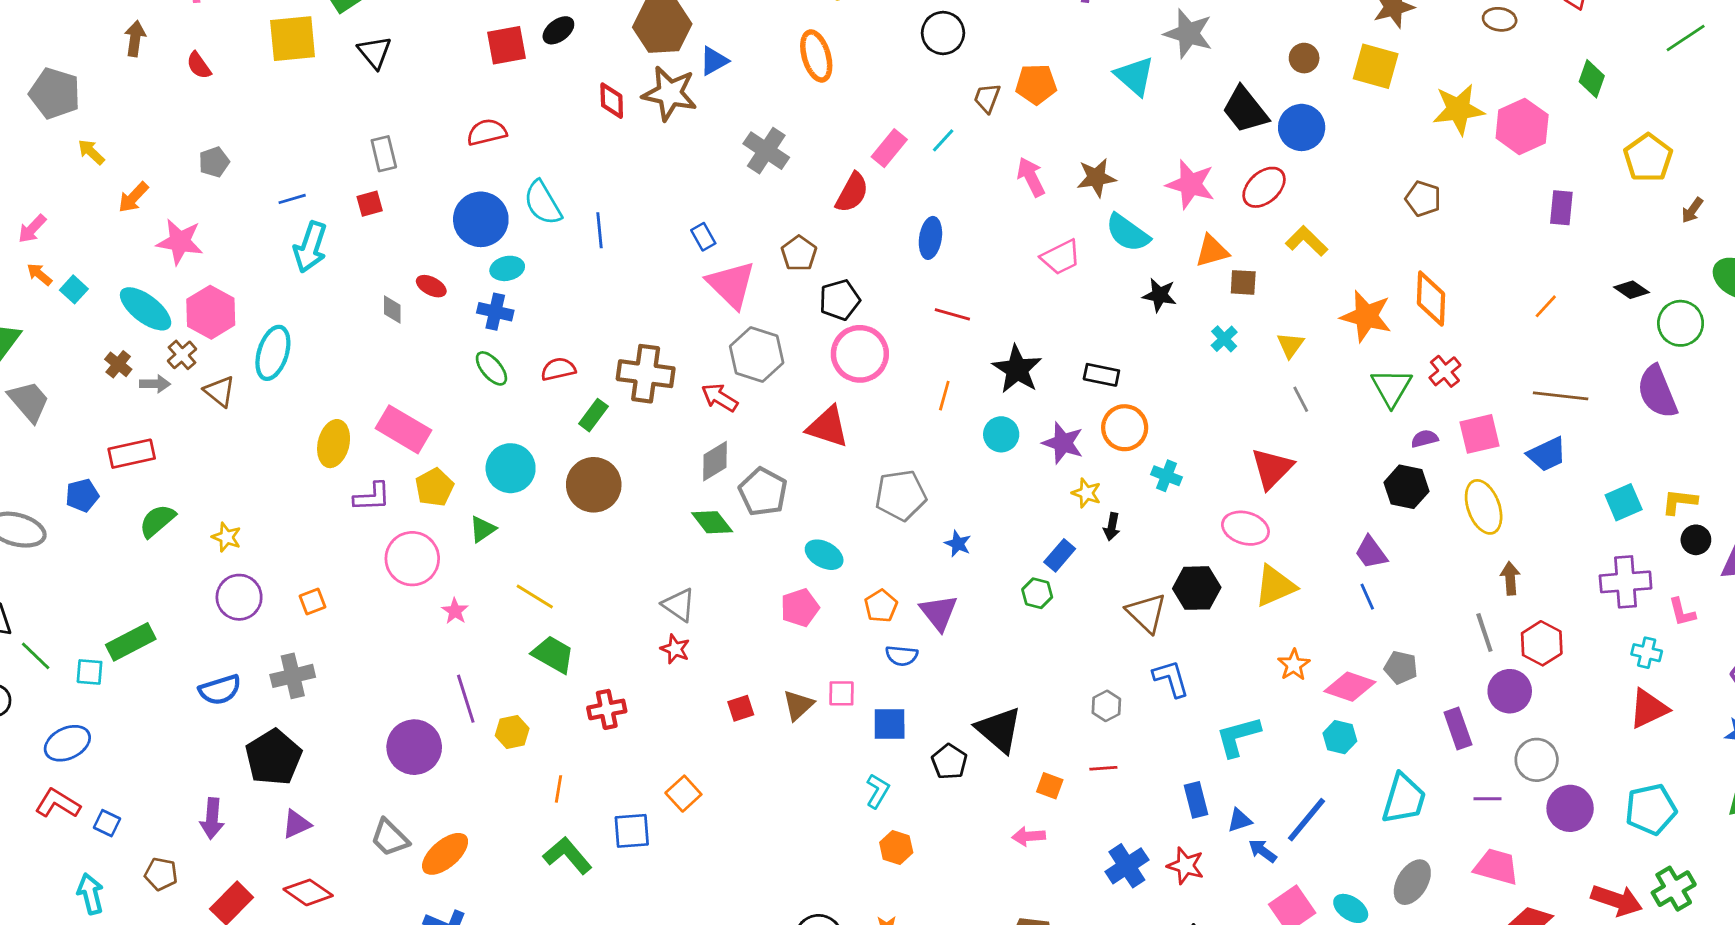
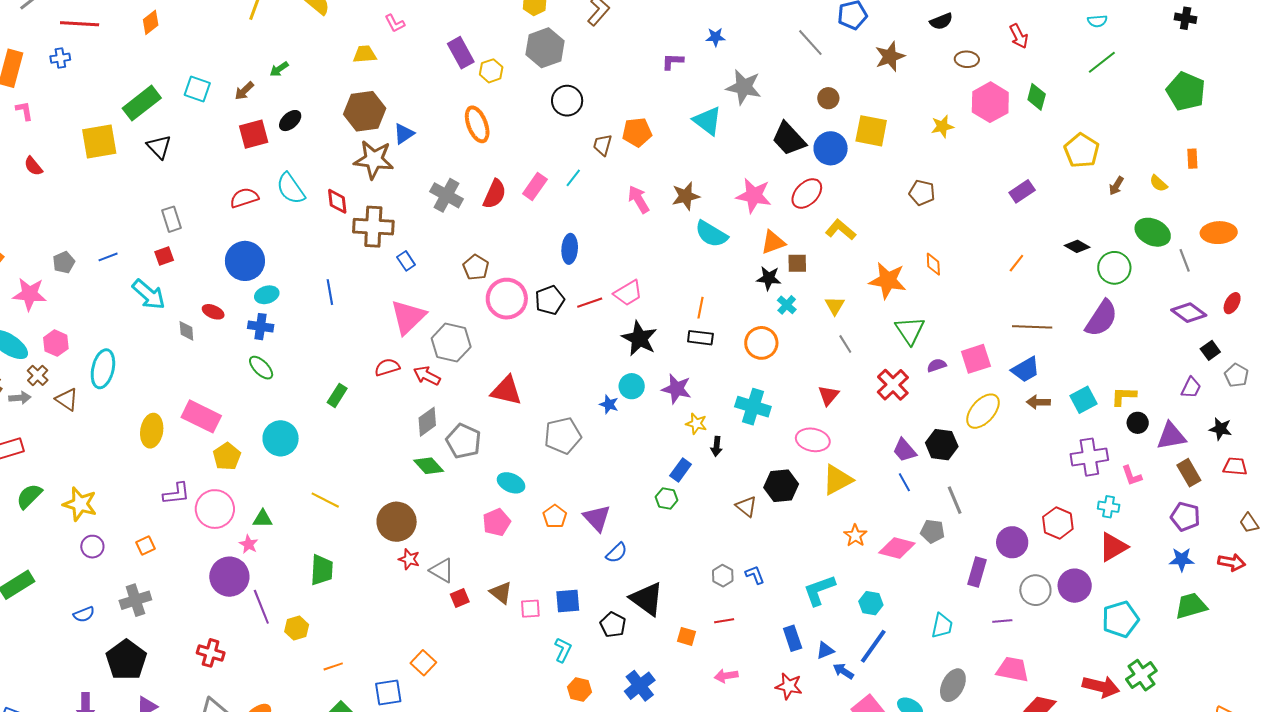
yellow square: (1376, 66) -> (871, 131), moved
red diamond: (612, 101) -> (337, 201), moved
yellow star: (1458, 109) -> (942, 126), size x0.6
pink hexagon: (1522, 126) -> (990, 102), moved
gray pentagon: (214, 162) -> (64, 262), moved
red semicircle: (852, 193) -> (495, 194), moved
cyan semicircle: (543, 203) -> (291, 189), moved
purple rectangle: (1561, 208) -> (1022, 191), turned 55
blue line: (599, 230) -> (330, 292), moved
cyan arrow: (310, 247) -> (149, 294), moved, turned -63
pink trapezoid: (1061, 257) -> (628, 293), moved
pink triangle: (731, 285) -> (408, 317), moved, turned 36
black star: (1159, 295) -> (769, 278), moved
orange diamond: (1431, 299) -> (933, 264), size x0.6
black pentagon: (840, 300) -> (550, 300), moved
pink hexagon: (211, 312) -> (56, 343), size x0.7
red line: (952, 314) -> (590, 303), turned -30
pink circle: (860, 354) -> (507, 299), moved
red semicircle: (558, 369) -> (387, 367), moved
red cross: (1445, 371) -> (893, 385), moved, size x1.4
brown cross: (646, 374) -> (373, 227), moved
purple semicircle: (1657, 392) -> (1101, 318), turned -120
orange line: (944, 396) -> (701, 308), moved
orange circle: (1125, 428) -> (761, 343), moved
red triangle: (1272, 468) -> (828, 395), size x0.7
cyan cross: (1166, 476) -> (753, 407), size x1.6
brown circle: (594, 485) -> (397, 522), moved
black hexagon: (1406, 487) -> (942, 445), moved
purple L-shape: (372, 497) -> (176, 494), moved
yellow ellipse: (1484, 507) -> (983, 411), turned 66
green triangle: (483, 529) -> (263, 519), moved, turned 40
yellow star: (226, 537) -> (80, 504), size x1.6
blue star: (958, 544) -> (609, 404), moved
brown arrow: (1510, 578) -> (1038, 402), moved, turned -80
purple circle: (239, 597) -> (92, 547), size x0.7
yellow line: (535, 597) -> (325, 500), moved
gray triangle: (679, 605) -> (442, 570), moved
brown triangle: (1146, 613) -> (746, 506), size x0.7
gray line: (1484, 632) -> (955, 500), moved
red hexagon: (1542, 643) -> (1058, 523), moved
green trapezoid: (553, 654) -> (322, 570), turned 68
blue semicircle: (902, 656) -> (617, 553), moved, turned -45
blue L-shape: (1171, 678) -> (755, 575), moved, size x0.7
blue semicircle: (220, 690) -> (84, 614), size x0.7
pink square: (841, 693) -> (530, 609), moved
brown triangle: (798, 705) -> (501, 593), turned -35
red cross: (607, 709) -> (211, 653), moved, turned 32
purple rectangle: (1458, 728) -> (977, 572), turned 40
cyan hexagon: (1340, 737) -> (871, 603), moved
purple circle: (414, 747) -> (229, 577), moved
orange line: (559, 789) -> (333, 666), turned 66
cyan trapezoid: (1404, 799) -> (942, 626), size x0.7
purple circle: (1570, 808) -> (1075, 586), moved
pink arrow: (1029, 836) -> (726, 676), moved
blue cross: (1127, 866) -> (640, 686), moved

